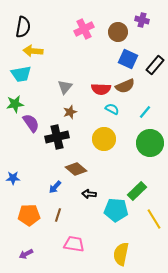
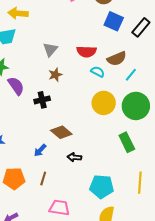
brown semicircle: (125, 86) -> (117, 59), moved
black cross: (57, 137) -> (42, 100), size x0.7
yellow circle: (104, 139) -> (104, 103), moved
green rectangle: (137, 191) -> (127, 142), moved, turned -72
cyan pentagon: (116, 210) -> (102, 187), moved
yellow line: (154, 219) -> (140, 183), turned 35

